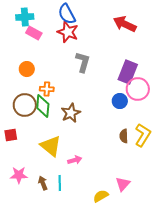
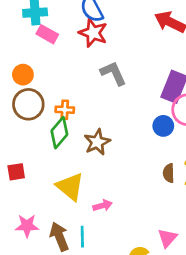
gray L-shape: (83, 62) -> (113, 73), turned -40
orange circle: (27, 69) -> (23, 75), moved
brown circle: (25, 105) -> (28, 104), moved
green diamond: (43, 106) -> (59, 133), turned 35
brown arrow: (43, 183) -> (59, 237), size x1.5

